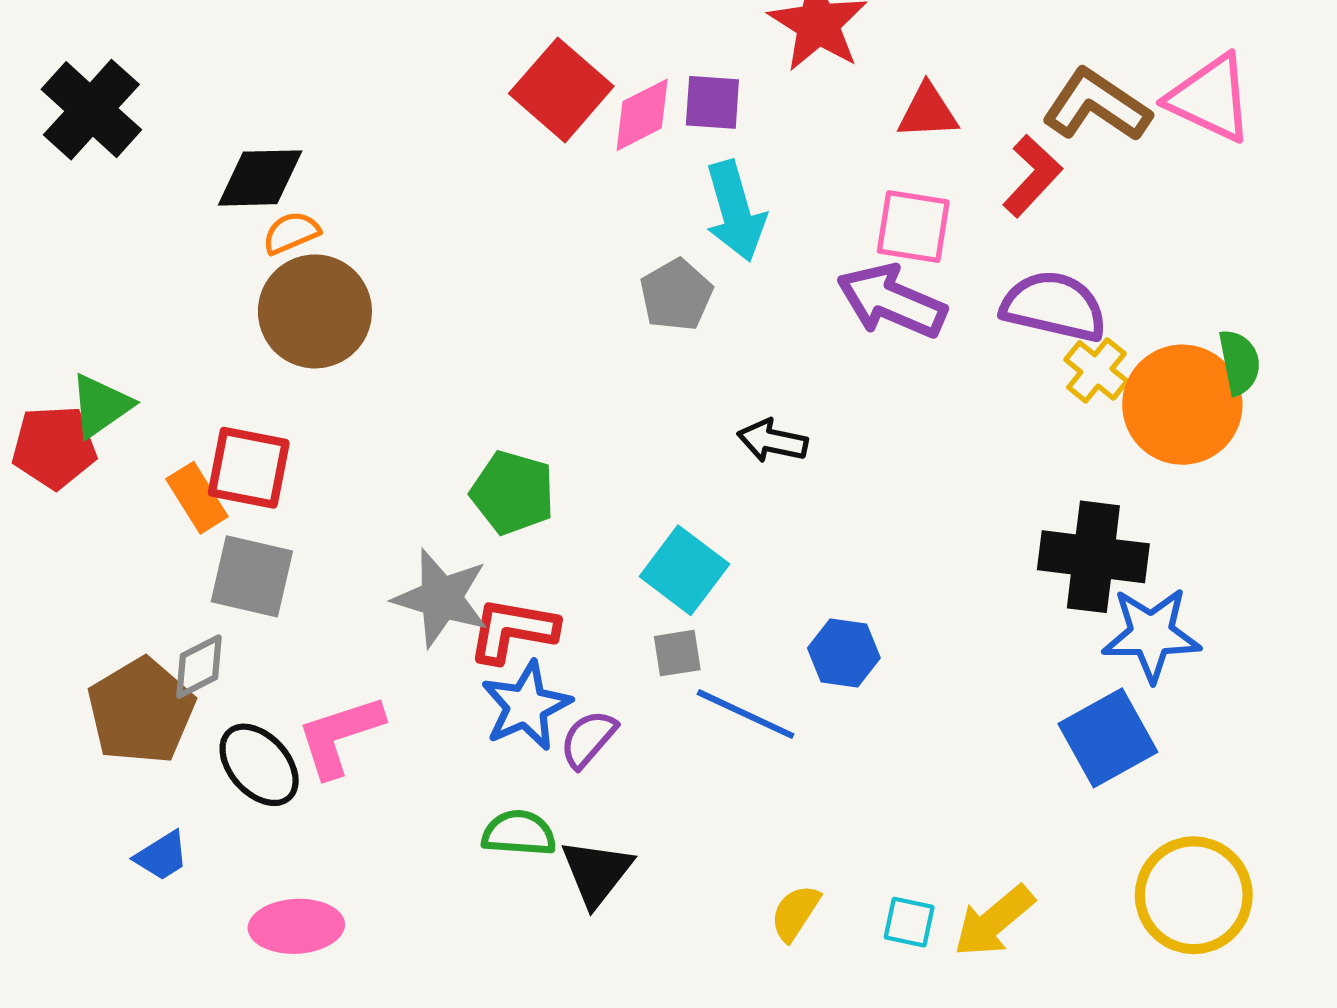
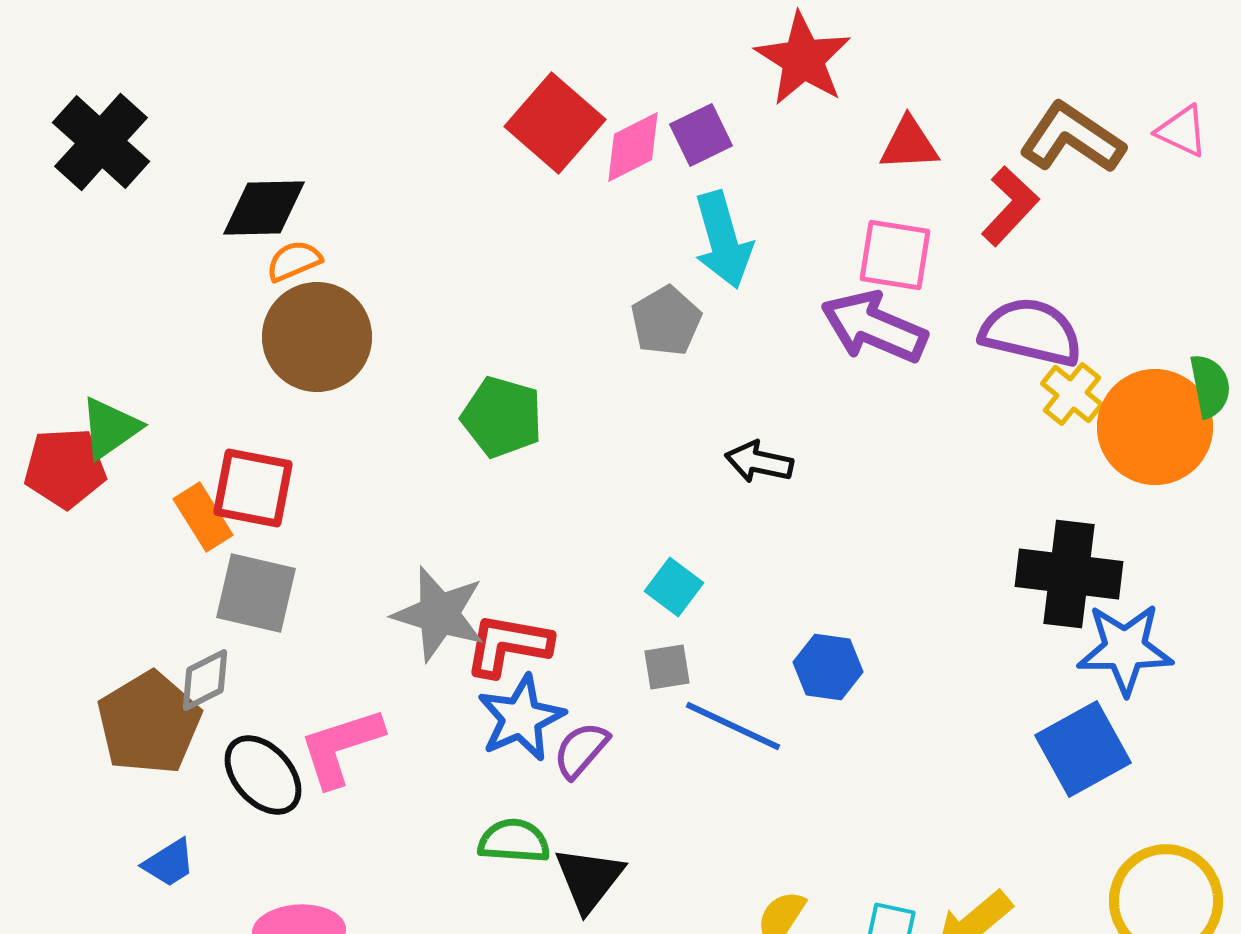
pink triangle: (1210, 98) -> (1182, 131), size x0.6
purple square: (712, 102) -> (701, 135), turned -30
green pentagon: (513, 493) -> (502, 417), moved
cyan square: (684, 570) -> (674, 587), size x0.7

